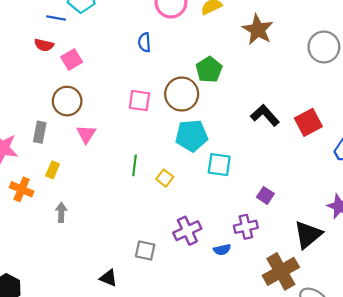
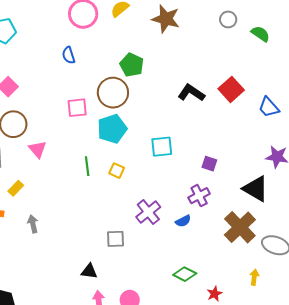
gray circle: (324, 47) -> (228, 19), size x0.6
cyan pentagon: (192, 136) -> (112, 129), moved
yellow rectangle: (53, 170) -> (16, 188), turned 35
black triangle: (308, 235) -> (256, 189), turned -36

